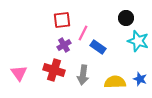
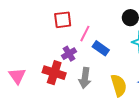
purple cross: (64, 45) -> (69, 54), moved
yellow semicircle: (115, 82) -> (119, 85), turned 75

